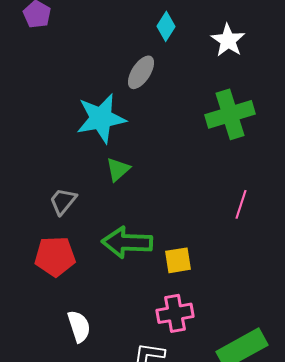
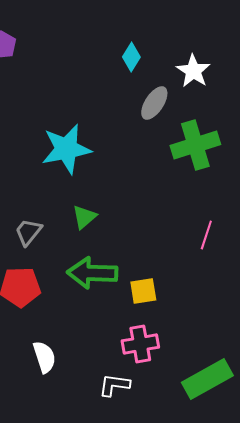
gray ellipse: (141, 72) -> (154, 103), moved
green triangle: (118, 169) -> (84, 217), moved

